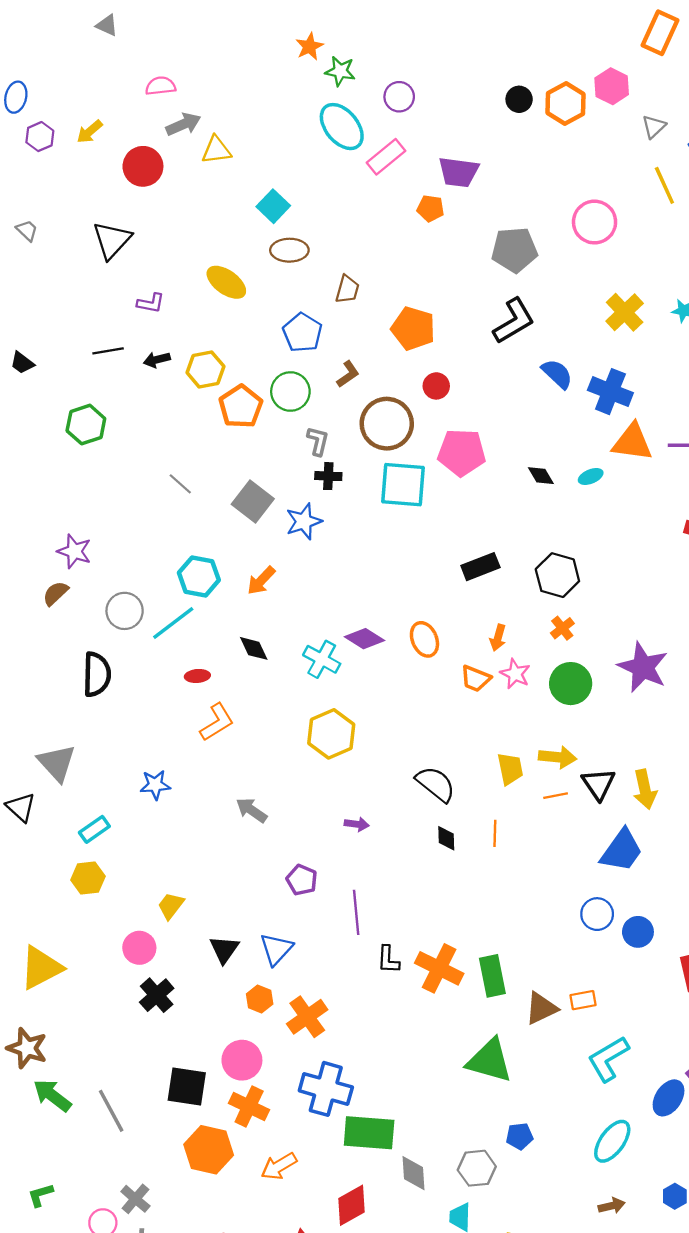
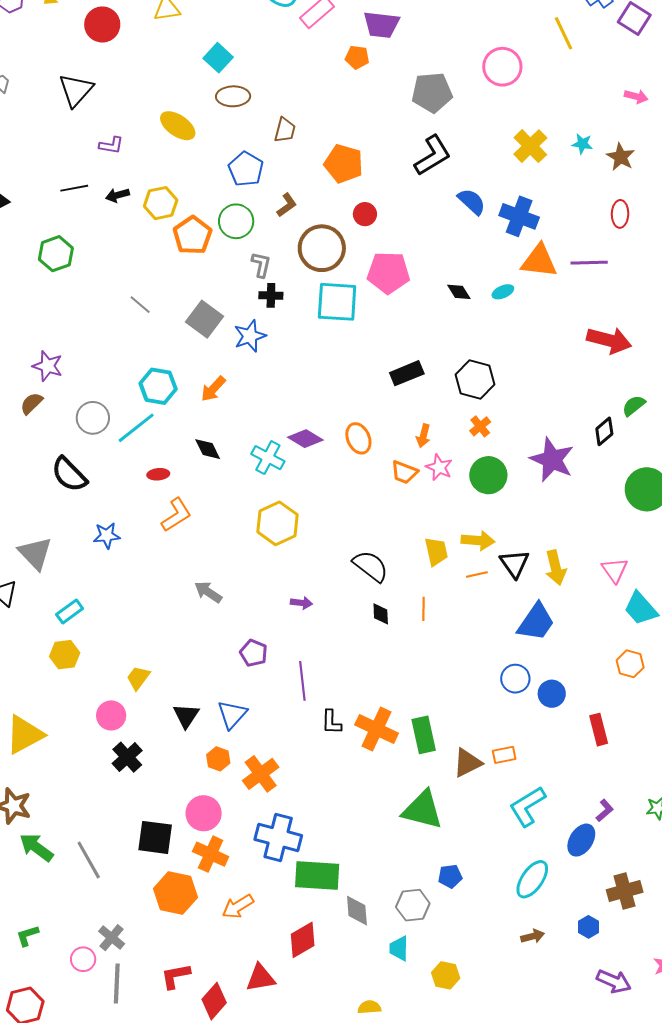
black semicircle: (97, 674) -> (69, 474), turned 135
blue star: (155, 785) -> (107, 536), moved

